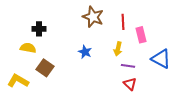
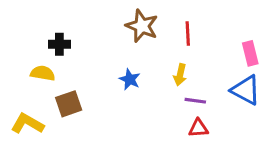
pink rectangle: (141, 35) -> (250, 53), moved
brown square: (45, 68) -> (69, 104), turned 36
red triangle: (130, 84) -> (198, 128), turned -48

